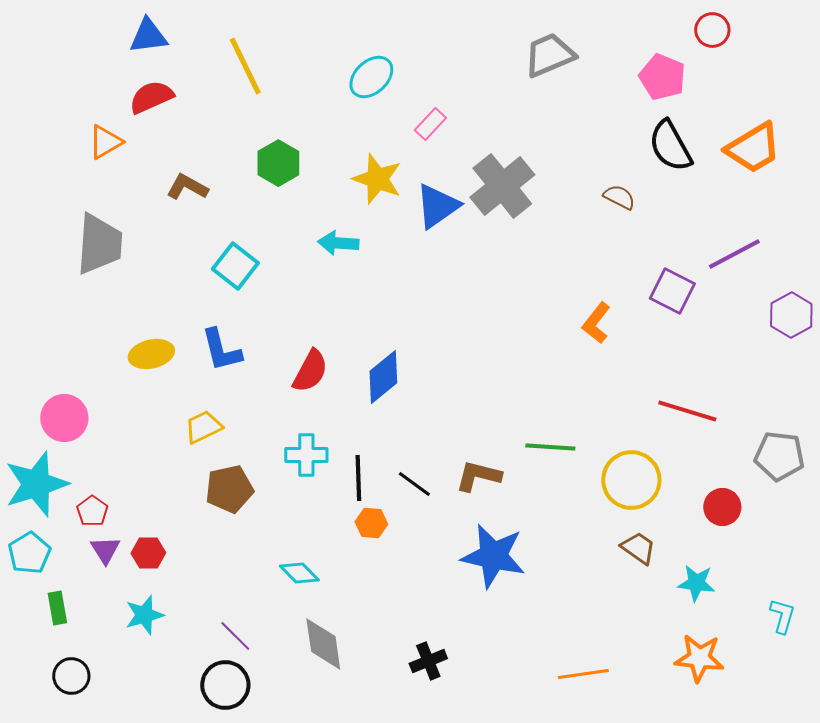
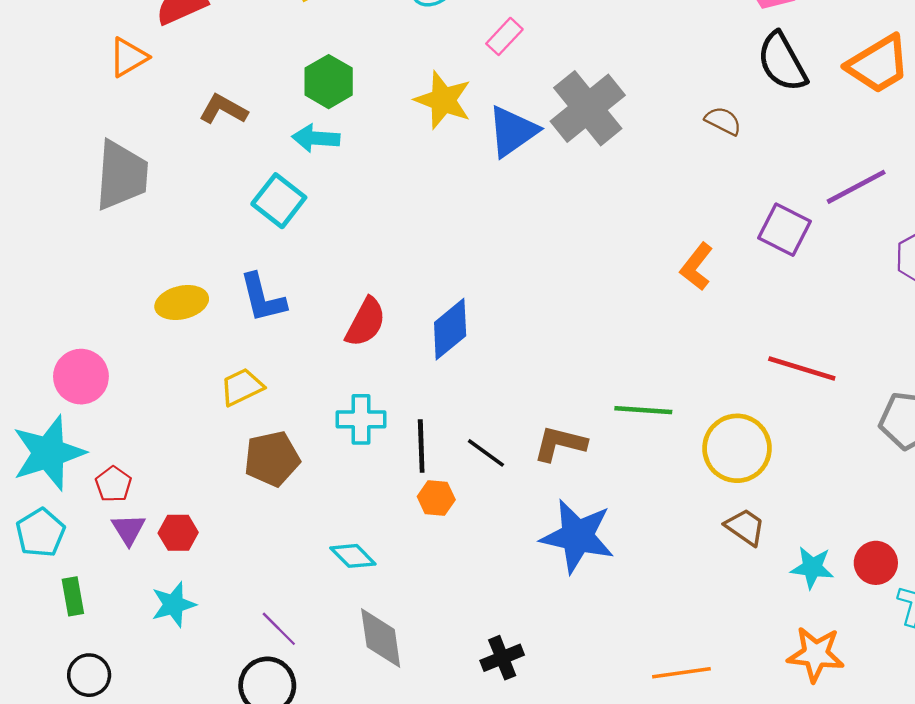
cyan arrow: (338, 243) -> (316, 138), moved
red circle: (722, 507) -> (876, 563), moved

